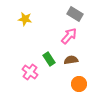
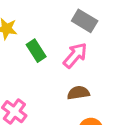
green rectangle: (49, 59) -> (36, 51), moved

